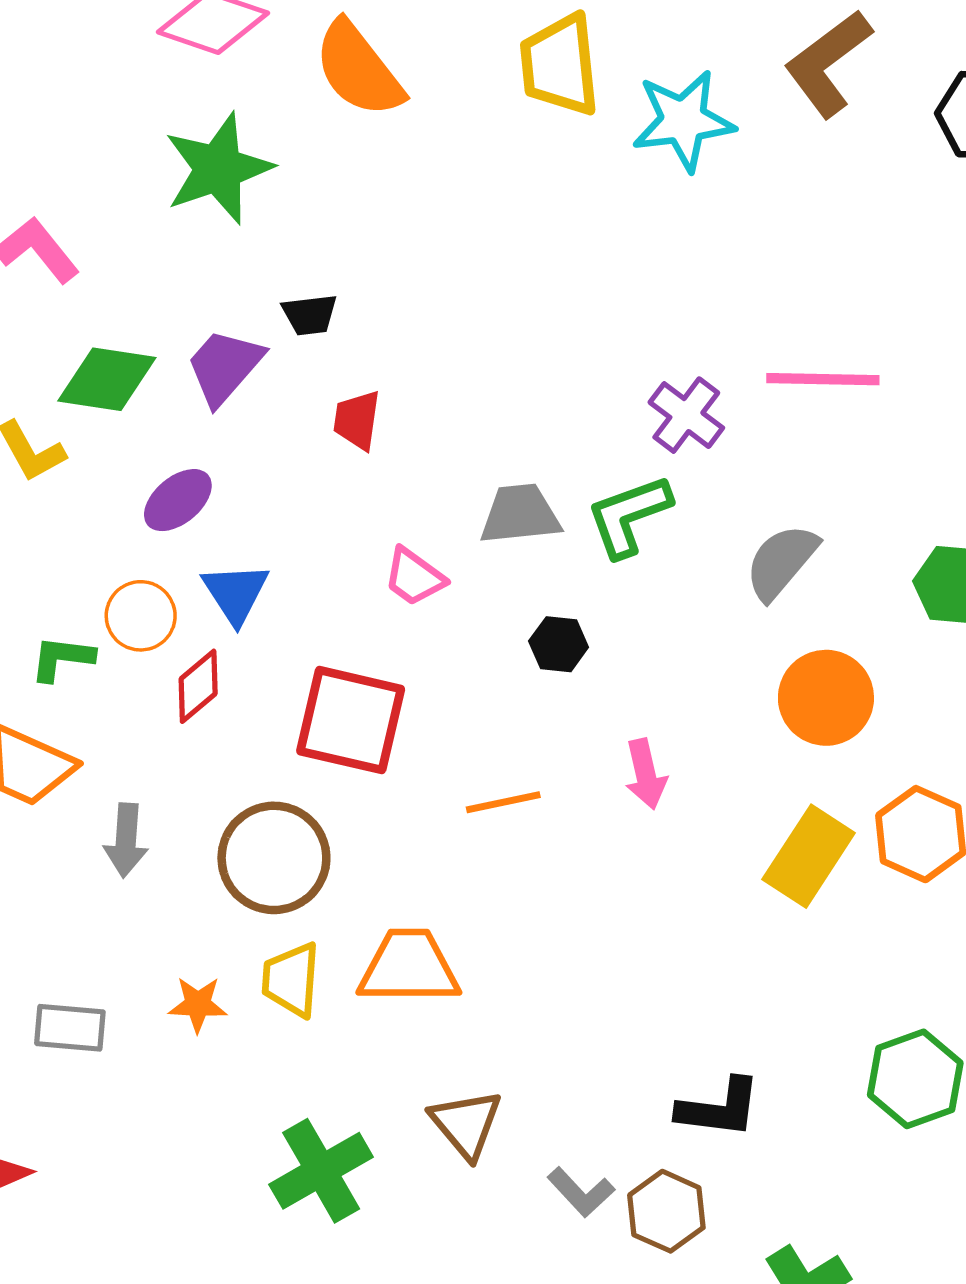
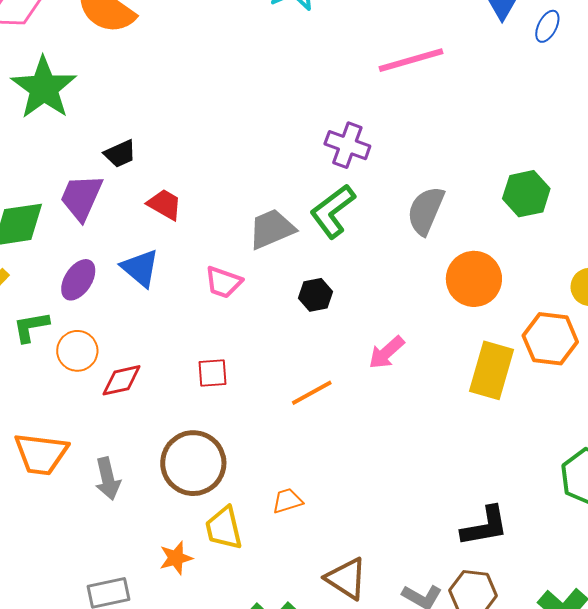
pink line: (823, 379) -> (411, 60), moved
red trapezoid: (357, 420) -> (164, 204), turned 129
blue triangle: (236, 593) -> (140, 268), moved
green L-shape: (62, 658) -> (31, 327), moved
red diamond: (198, 686) -> (121, 380), turned 45
red square: (351, 720) -> (212, 373), size x0.5
pink arrow: (646, 774) -> (386, 353), turned 78
orange trapezoid: (409, 967) -> (287, 501), size x0.5

